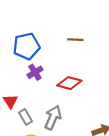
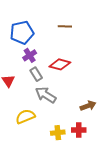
gray rectangle: (26, 117) -> (36, 74), moved
gray arrow: (53, 118) -> (46, 95), turned -80

